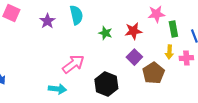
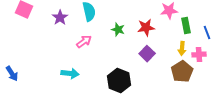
pink arrow: (73, 64) -> (84, 42), moved, size x0.7
brown pentagon: (153, 73) -> (182, 72), moved
cyan arrow: (57, 89) -> (70, 74), moved

